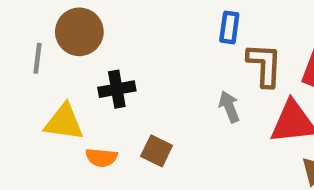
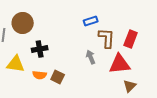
blue rectangle: (229, 27) -> (91, 21), turned 64
orange semicircle: (101, 157) -> (40, 75), moved

